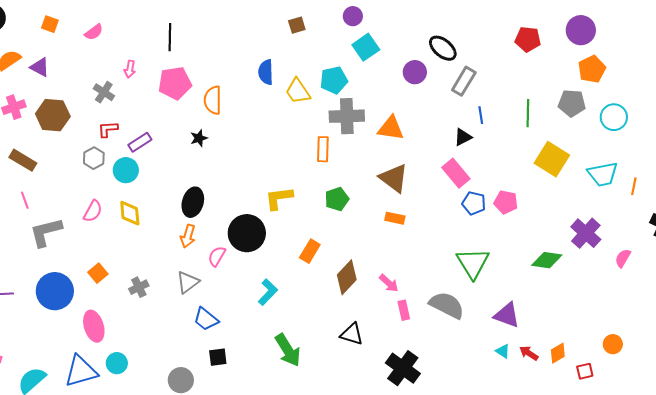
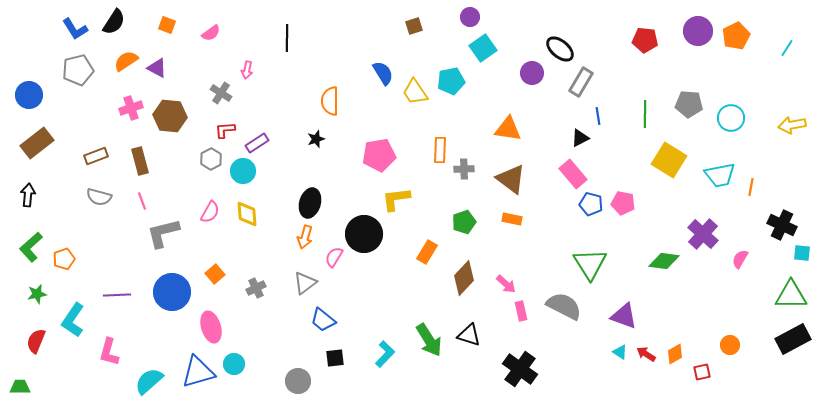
orange pentagon: (592, 69) -> (736, 36), moved
blue semicircle: (266, 72) -> (383, 73), turned 150
pink pentagon: (175, 83) -> (379, 155), moved
gray cross: (347, 116) -> (464, 169), moved, size x0.6
brown rectangle: (23, 160) -> (140, 161), turned 44
green pentagon: (337, 199) -> (464, 222), moved
cyan L-shape: (268, 292) -> (385, 354), moved
green arrow: (288, 350) -> (429, 340), moved

